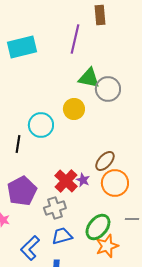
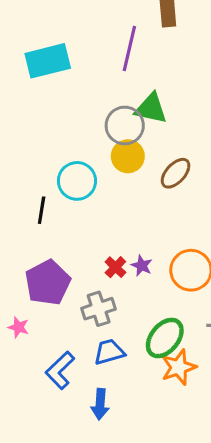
gray circle: (108, 89) -> (125, 125), moved
brown ellipse: (105, 161) -> (176, 173), moved
red cross: (66, 181) -> (115, 267), size x0.6

